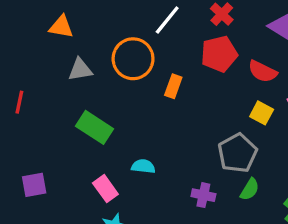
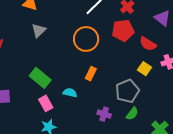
orange circle: (133, 59) -> (86, 39), moved
gray triangle: (80, 70) -> (39, 30), turned -42
orange rectangle: (173, 86) -> (91, 74), moved
green rectangle: (94, 127) -> (40, 78), moved

